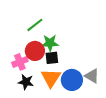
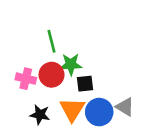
green line: (35, 25) -> (52, 41), turned -66
black square: (52, 58) -> (85, 84), moved
pink cross: (20, 62) -> (26, 79), moved, turned 35

